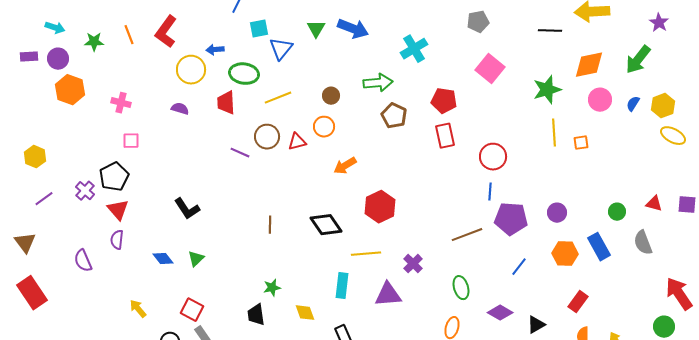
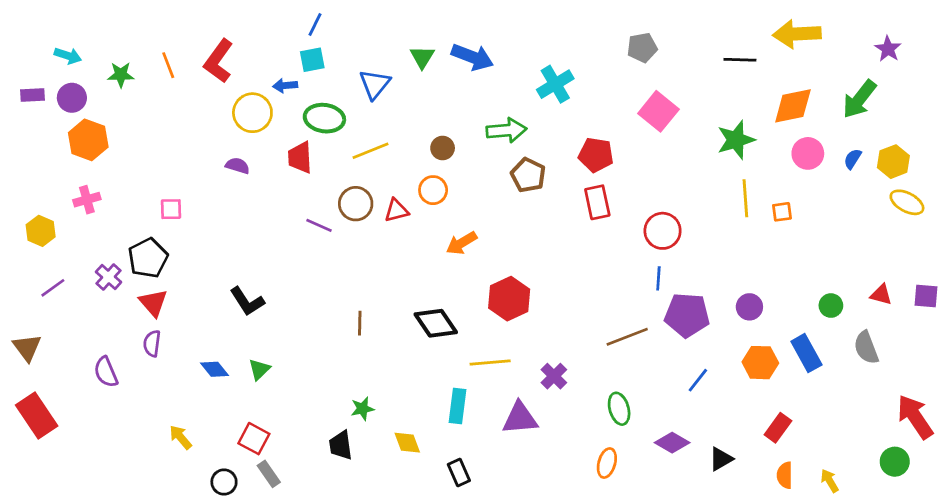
cyan square: (259, 29) -> (312, 60), moved
pink cross: (121, 103) -> (87, 200), moved, turned -30

